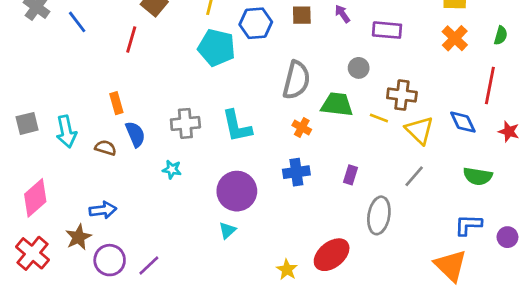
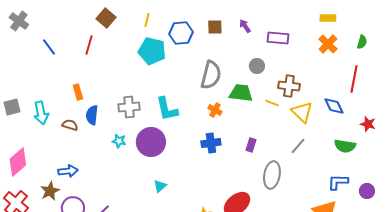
blue line: (77, 22) -> (49, 47), moved
red star: (509, 132) -> (368, 124), moved
blue semicircle: (135, 134) -> (92, 115), turned -150
purple circle: (237, 191) -> (151, 142), moved

